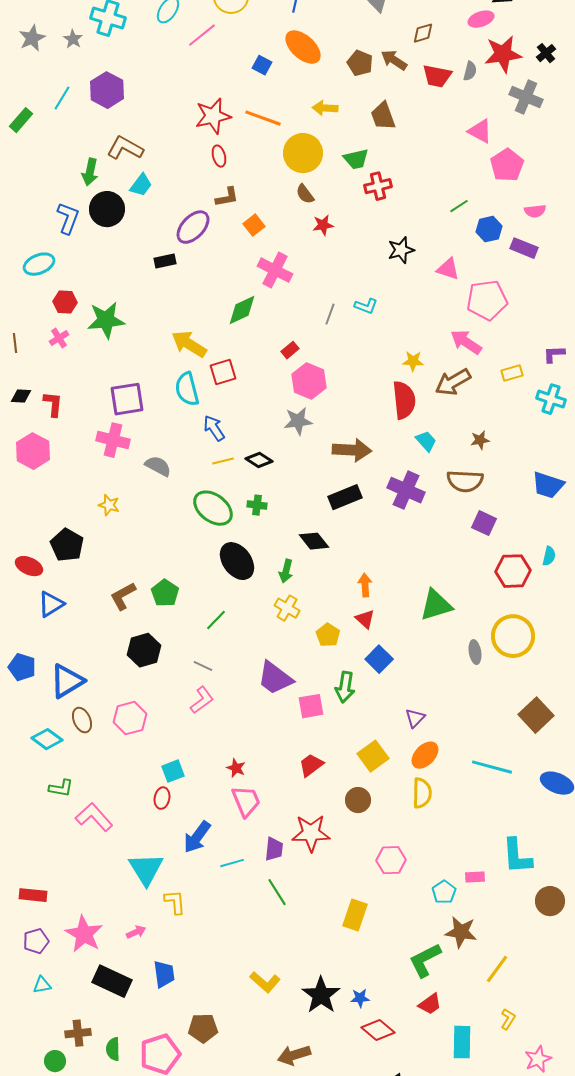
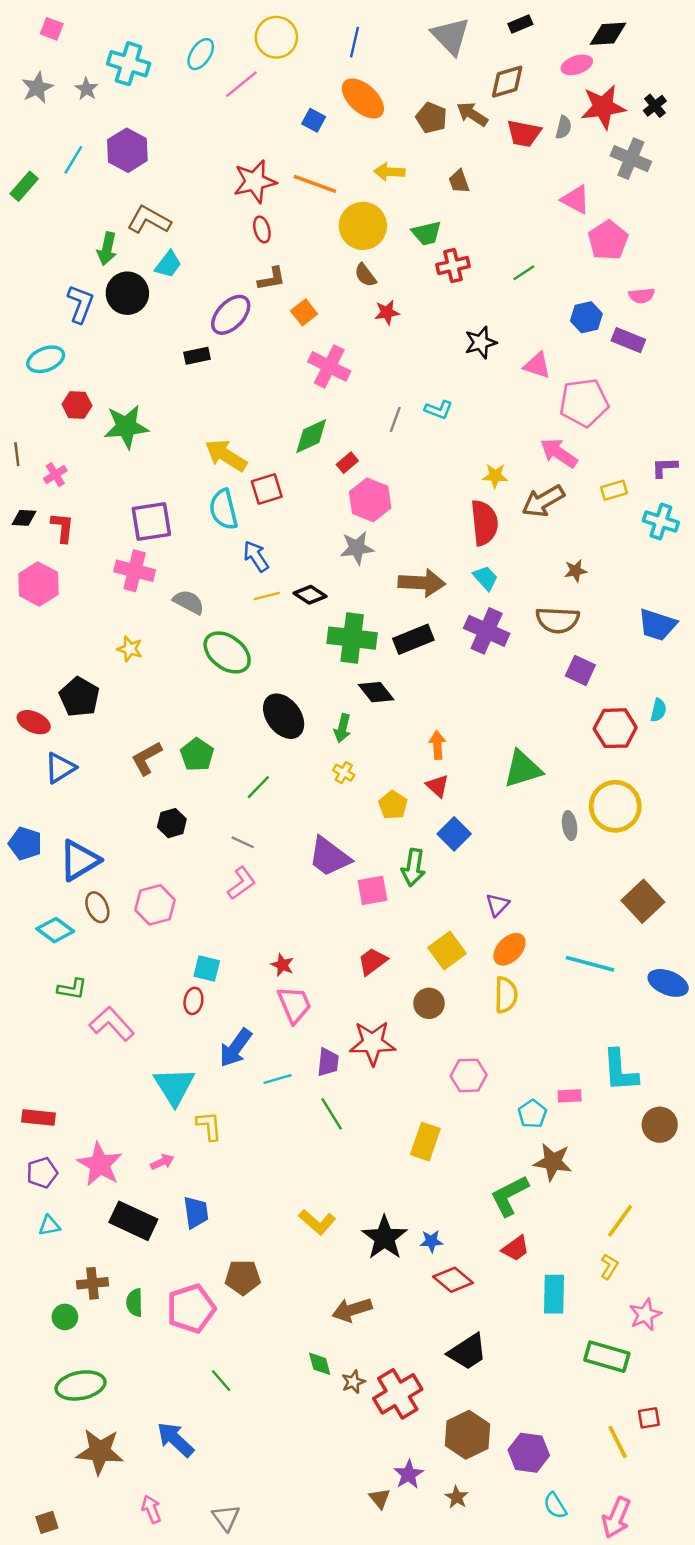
brown diamond: (423, 33) -> (507, 82), size x1.4
brown trapezoid: (383, 116) -> (459, 181), size x0.7
green line: (459, 206) -> (524, 273), moved
green diamond: (242, 310) -> (311, 436), moved
pink cross: (59, 338) -> (55, 475), moved
cyan trapezoid: (426, 441) -> (485, 578), moved
green cross: (257, 505) -> (352, 638), moved, size x2.0
green ellipse: (213, 508) -> (227, 652), moved
yellow cross: (287, 608) -> (344, 773), size x0.7
black hexagon: (144, 650) -> (172, 823), size x0.7
cyan square: (173, 771) -> (207, 968), turned 35
yellow line: (497, 969) -> (620, 1221), moved

